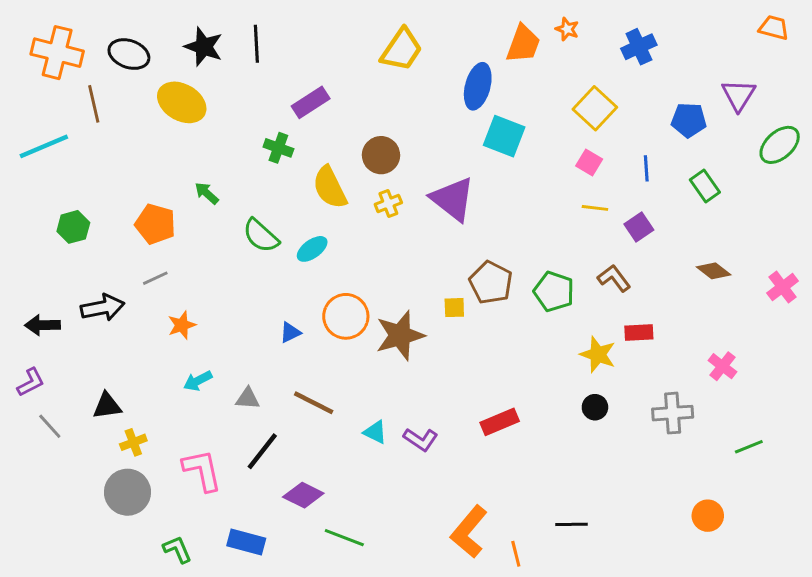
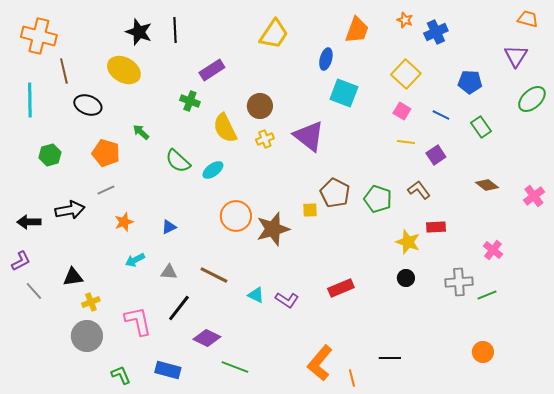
orange star: (567, 29) -> (405, 20), moved
black ellipse: (129, 54) -> (88, 105), moved
blue ellipse: (478, 86) -> (326, 59), size x0.7
purple triangle: (739, 95) -> (516, 56), moved
cyan line: (44, 146) -> (30, 100), turned -68
blue line: (646, 168) -> (441, 115), turned -60
blue triangle: (290, 332) -> (169, 227), moved
green line: (749, 447) -> (487, 295), moved

